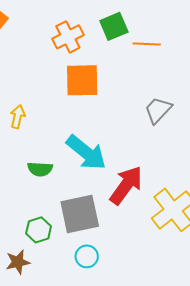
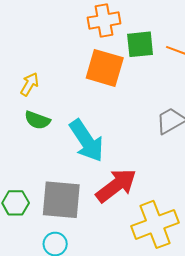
green square: (114, 26) -> (140, 44), moved
green semicircle: (40, 169) -> (37, 120), moved

